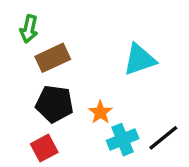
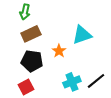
green arrow: (29, 29) -> (25, 12), moved
orange star: (100, 112) -> (59, 51), moved

